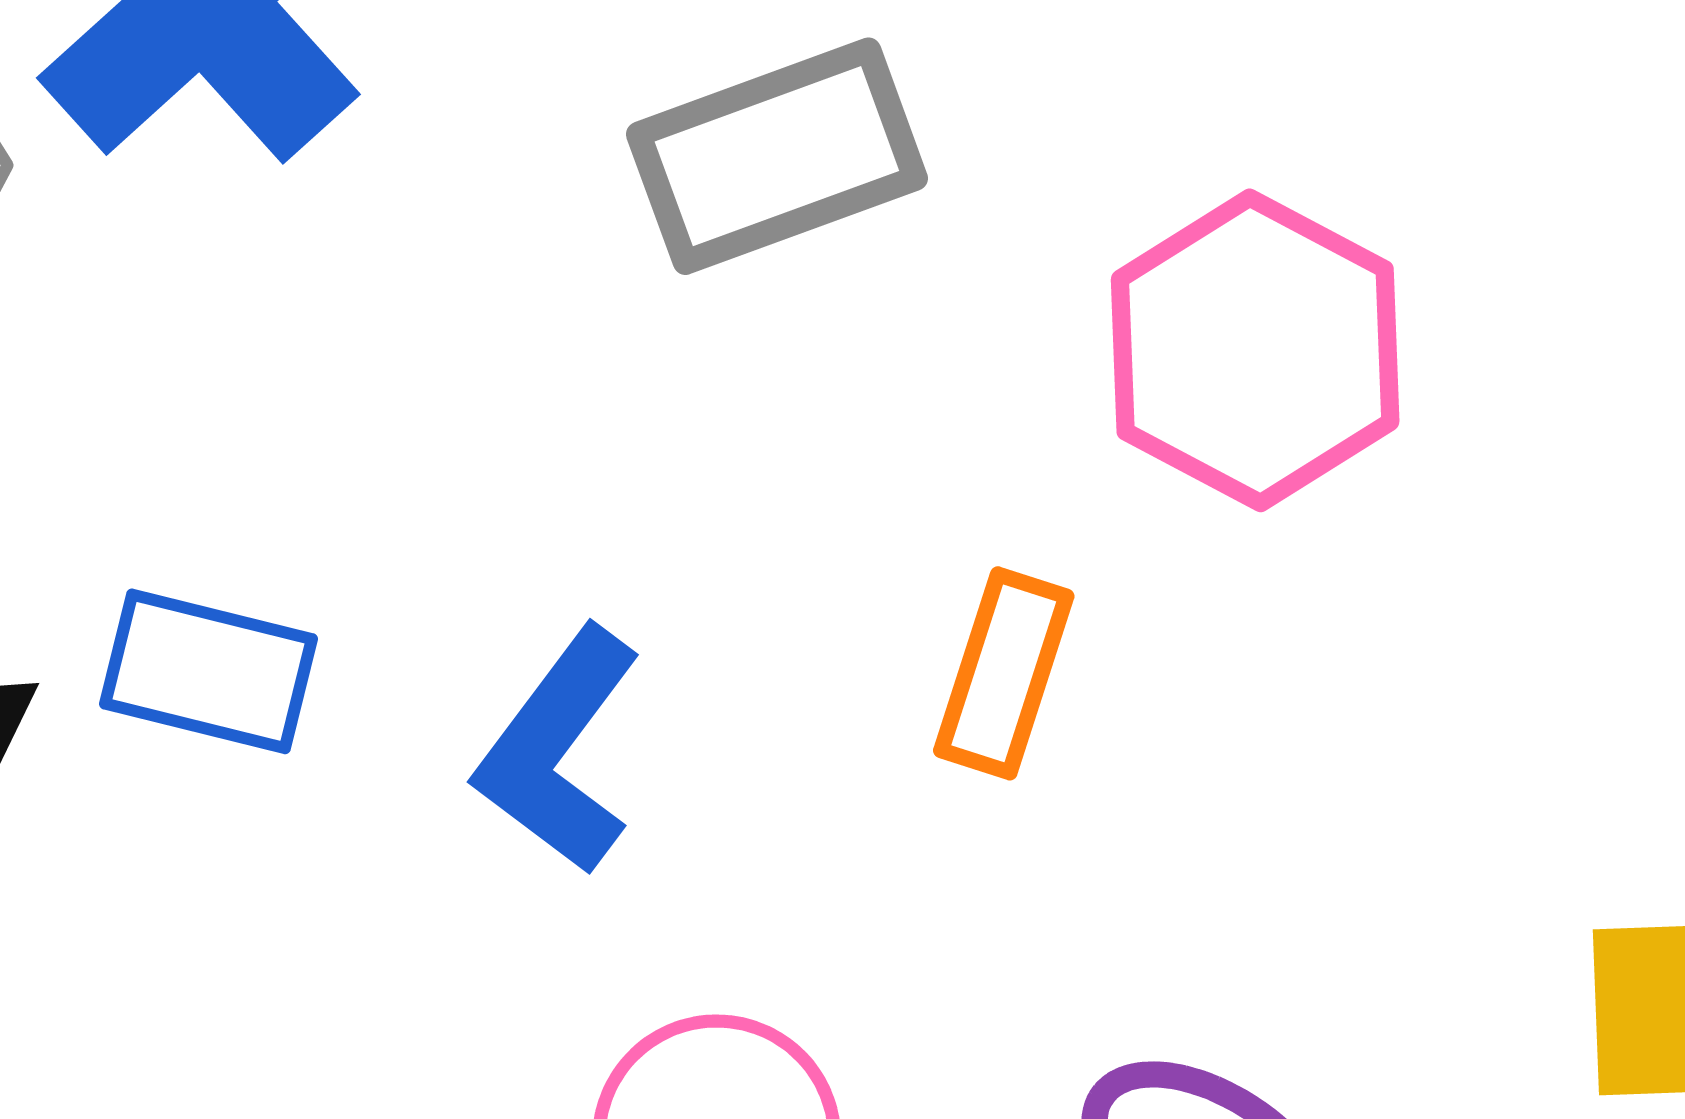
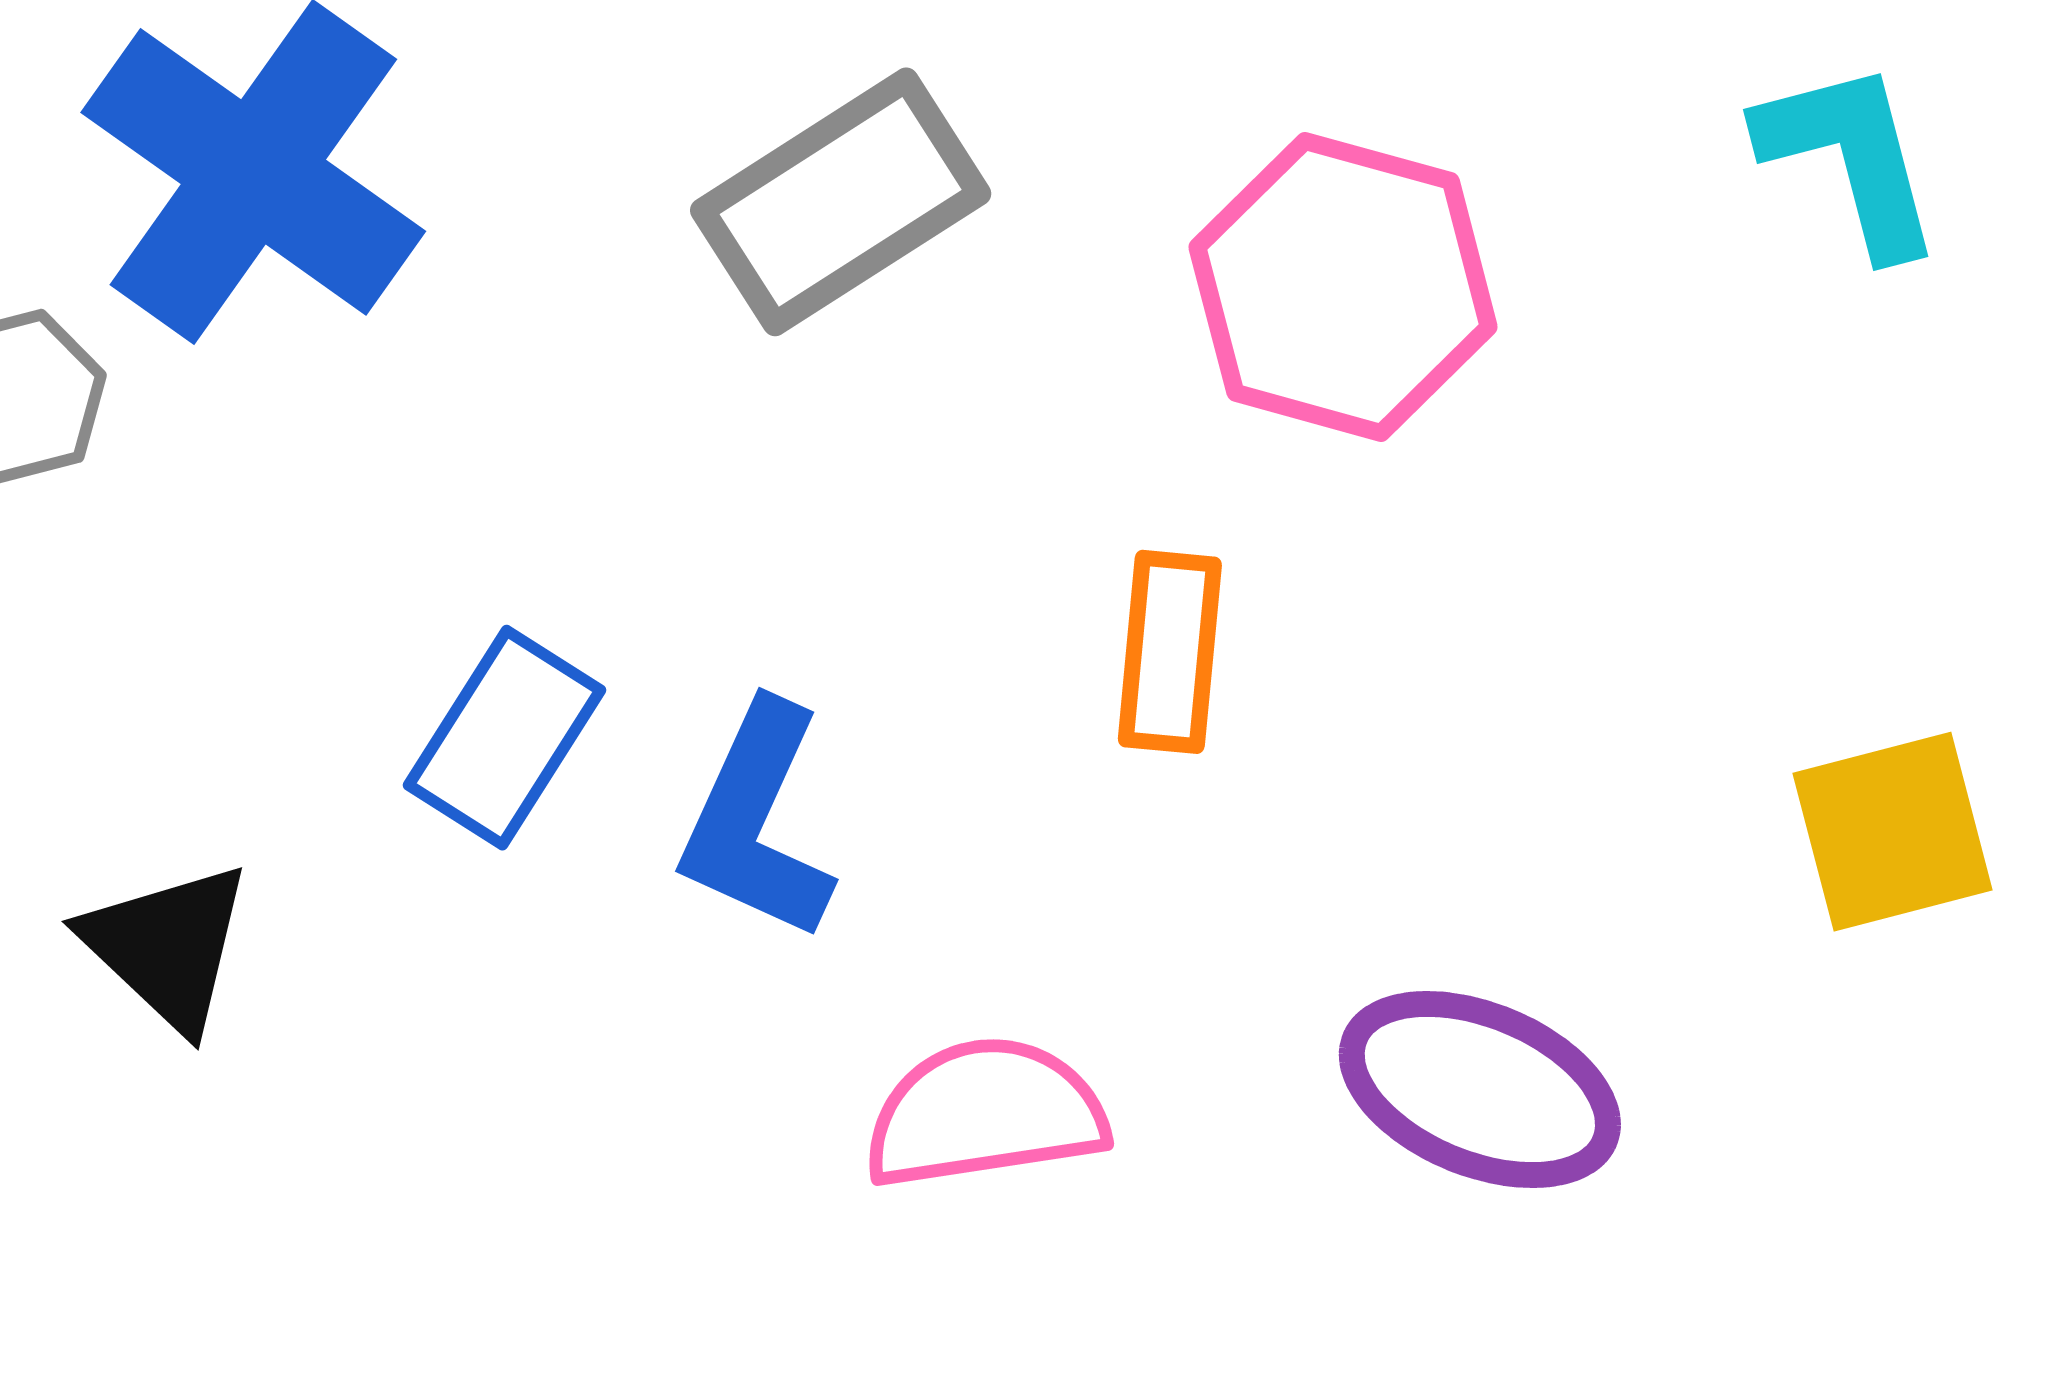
blue rectangle: (209, 671) -> (505, 738), moved, turned -59

